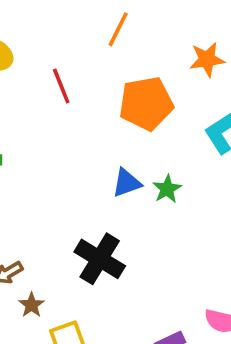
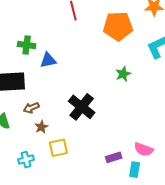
blue triangle: (127, 183) -> (48, 60), moved

